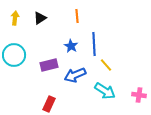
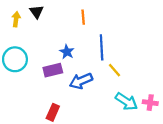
black triangle: (40, 18) -> (37, 12), moved, turned -32
blue star: (71, 46) -> (67, 52), moved
cyan arrow: (105, 91) -> (126, 101), moved

